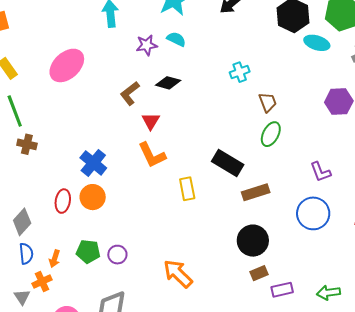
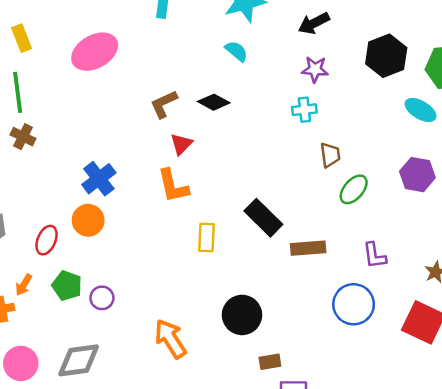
cyan ellipse: (317, 43) -> (421, 110), moved
purple star: (147, 45) -> (315, 69), moved
green ellipse: (271, 134) -> (354, 189), moved
brown rectangle: (256, 192) -> (308, 248), moved
red ellipse: (63, 201) -> (47, 240), moved
black circle: (253, 241) -> (242, 315), moved

